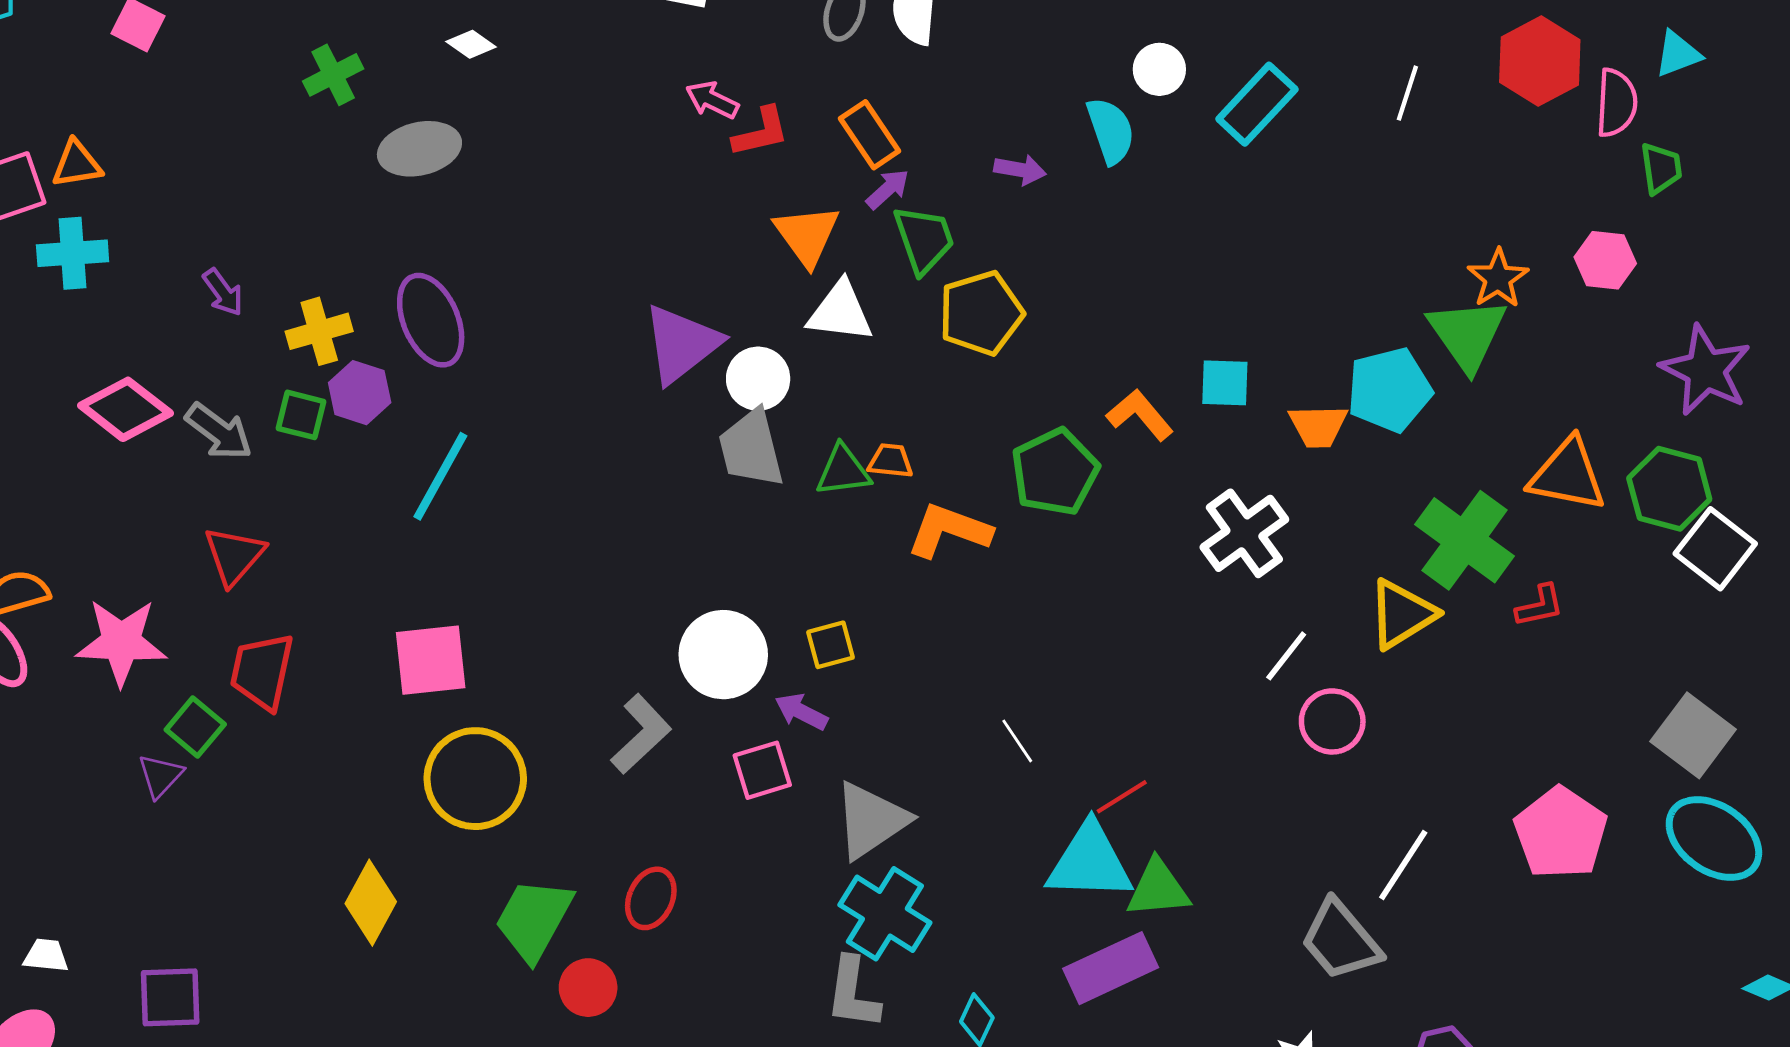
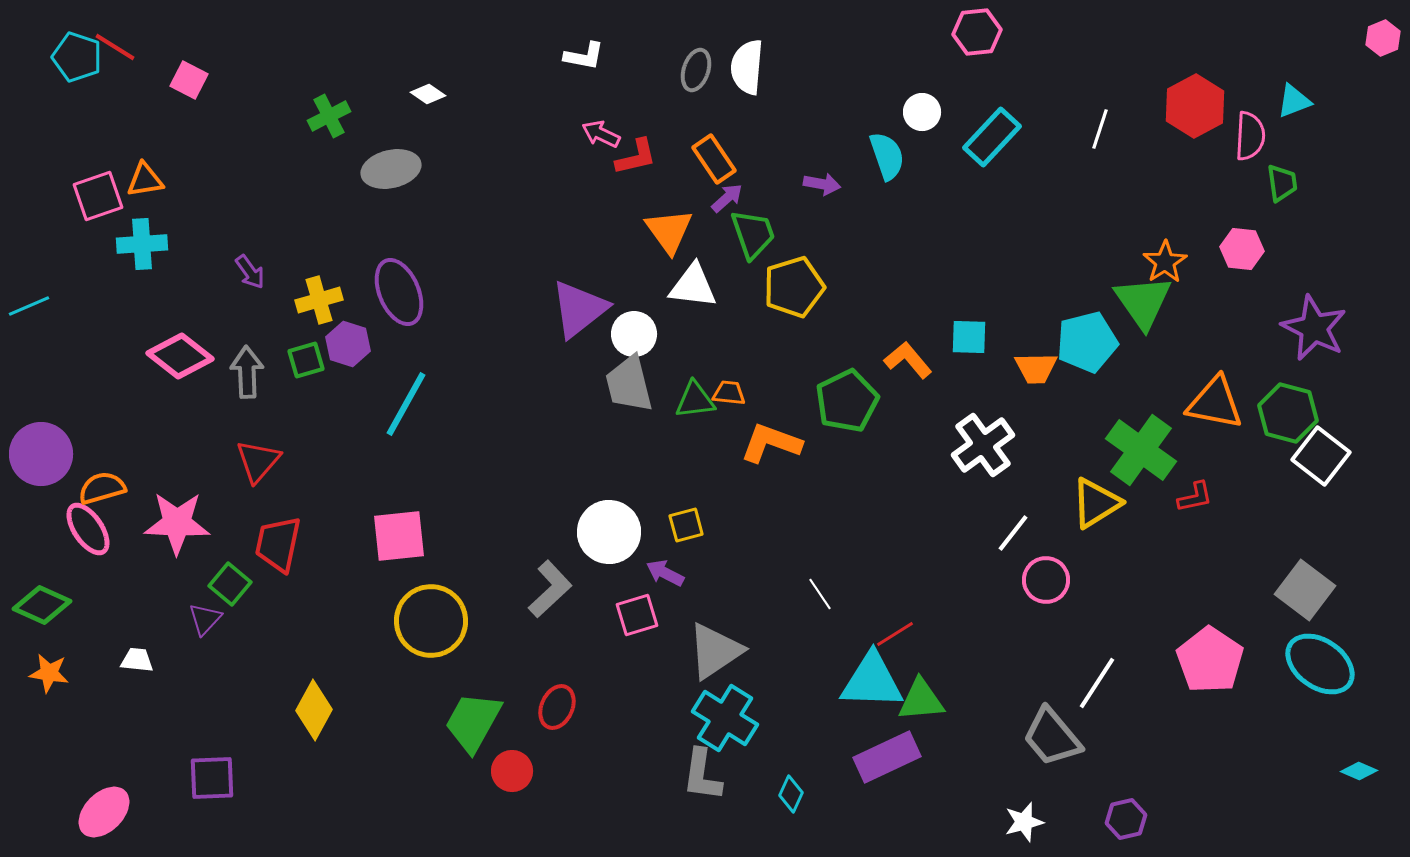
green square: (301, 415) -> (306, 360), turned -30
gray arrow: (219, 432) -> (247, 372), turned -129
yellow diamond: (371, 903) -> (314, 710), moved
white trapezoid: (46, 956) -> (137, 660), moved

